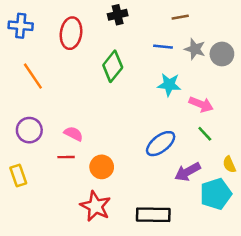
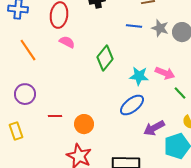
green diamond: (113, 66) -> (105, 58), moved
cyan star: (169, 85) -> (139, 76), moved
pink semicircle: (73, 134) -> (67, 42), moved
green line: (205, 134) -> (180, 93), moved

